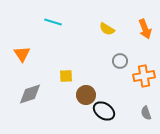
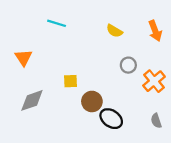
orange cross: (144, 76) -> (154, 81), turned -30

